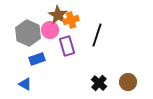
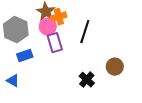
pink circle: (50, 30) -> (48, 27), moved
brown circle: (128, 82) -> (115, 67), moved

